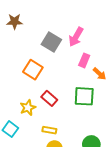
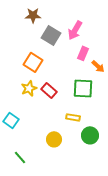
brown star: (14, 22) -> (33, 15), moved
yellow star: (28, 108) -> (29, 88), moved
yellow rectangle: (49, 130) -> (73, 117), moved

